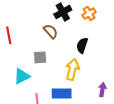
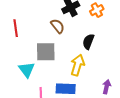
gray square: (40, 57) -> (46, 52), size x1.5
cyan triangle: (22, 76) -> (27, 70), turned -42

